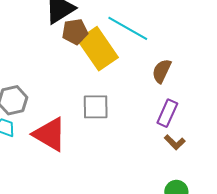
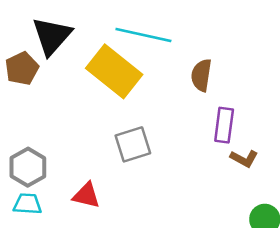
brown pentagon: (75, 32) -> (22, 68), moved
red triangle: (50, 134) -> (86, 195), size x0.6

